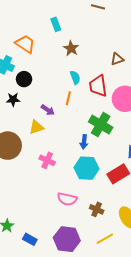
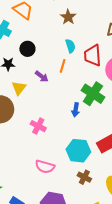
black circle: (24, 79) -> (27, 49), moved
yellow triangle: (36, 127) -> (19, 88), moved, turned -35
cyan hexagon: (86, 168) -> (78, 151), moved
pink semicircle: (67, 199) -> (45, 167), moved

